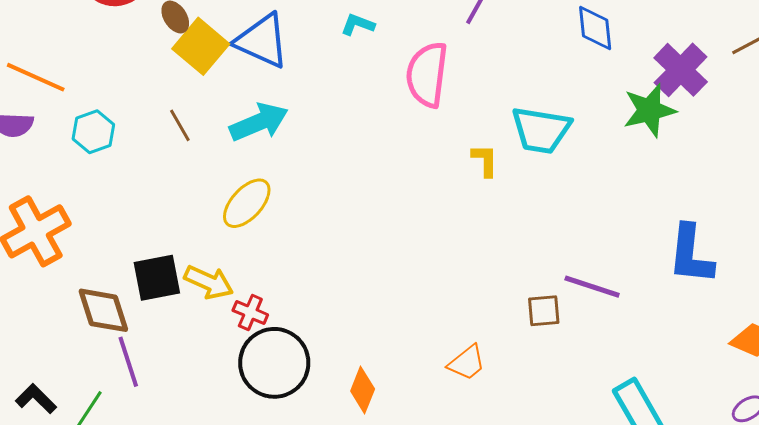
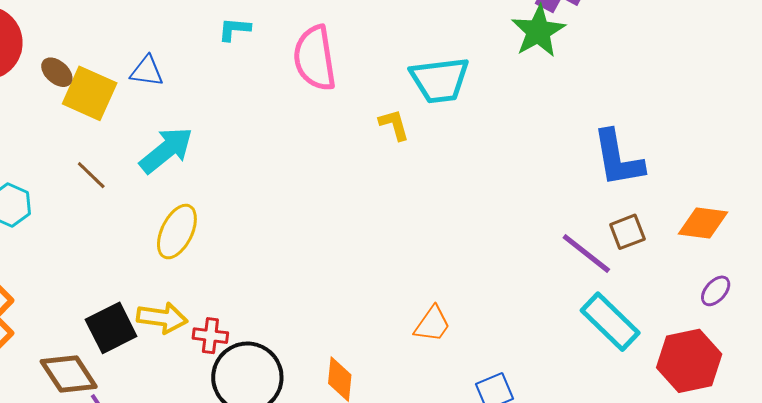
blue triangle: (262, 41) -> (147, 71), size x0.6
purple line: (592, 287) -> (586, 253), moved, turned 36
brown square: (544, 311) -> (627, 232), moved

